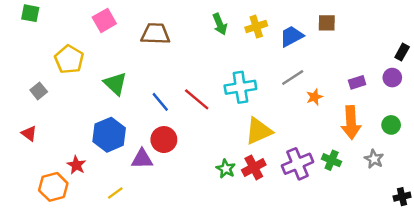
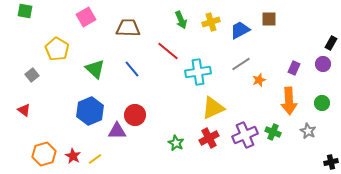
purple rectangle: (357, 82) -> (294, 68), turned -48
red line: (197, 99) -> (168, 51), moved
blue line: (160, 102) -> (132, 69), moved
red star: (76, 165) -> (73, 156), moved
green star: (226, 169) -> (176, 143), moved

